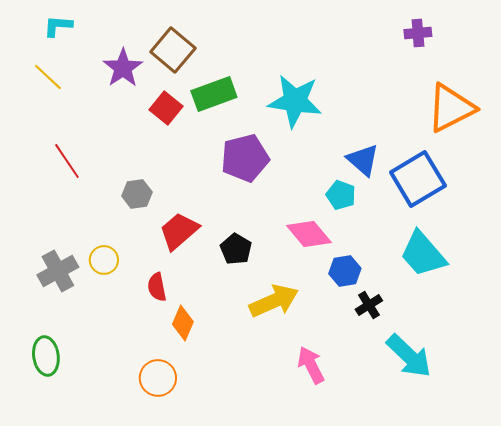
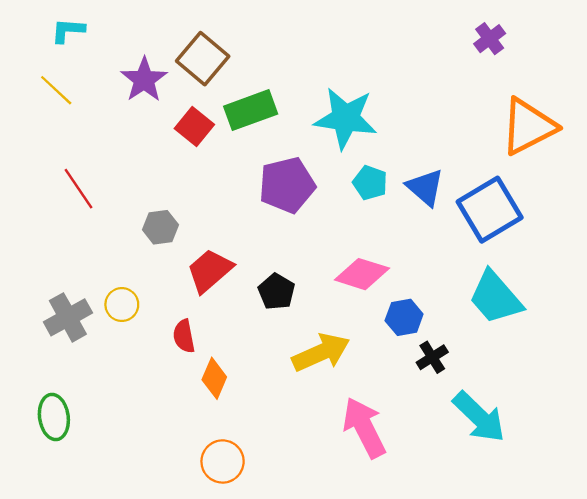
purple cross: (418, 33) -> (490, 39), turned -32
cyan pentagon: (341, 195) -> (370, 183), moved
pink diamond: (309, 234) -> (362, 274), turned -33
pink arrow: (311, 365) -> (364, 428), size x1.4
orange circle: (158, 378) -> (223, 461), moved

